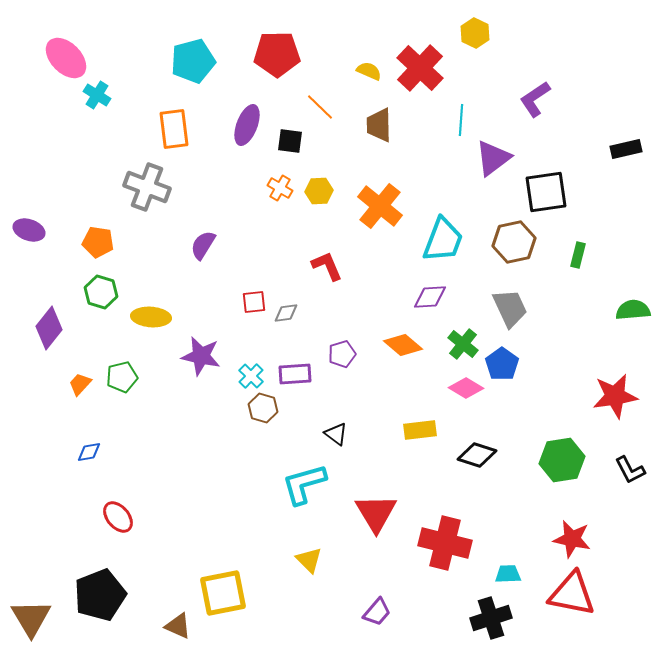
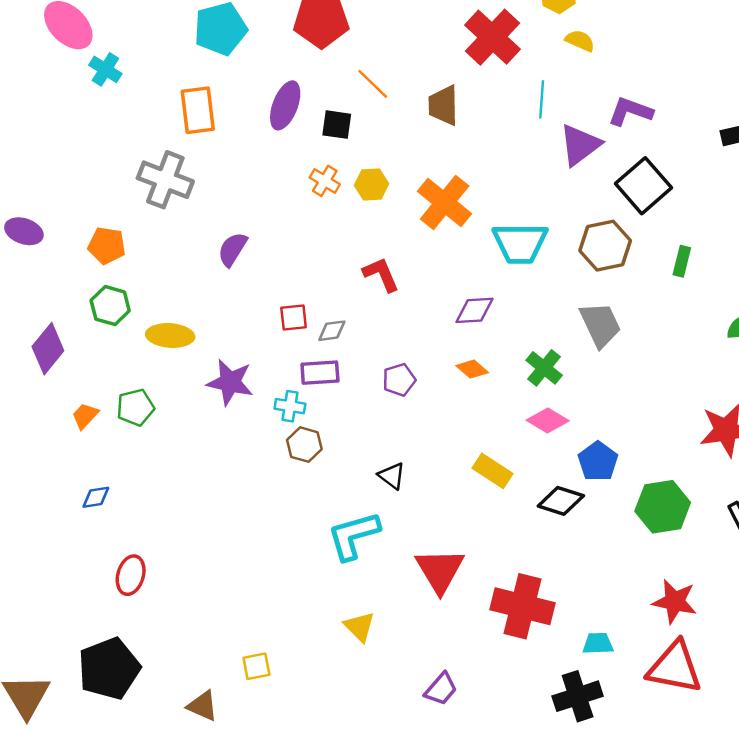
yellow semicircle: (369, 71) -> (580, 41), moved
purple L-shape: (535, 99) -> (630, 111), moved, turned 54
black square: (546, 192) -> (643, 186), turned -33
cyan trapezoid: (443, 240) -> (520, 243), turned 69
purple diamond: (430, 297) -> (475, 310), moved
orange diamond: (403, 345) -> (472, 369), size x0.7
blue pentagon: (502, 364) -> (598, 461), moved
purple rectangle: (295, 374) -> (320, 373), moved
cyan cross: (251, 376) -> (290, 406), turned -35
yellow rectangle: (420, 430) -> (492, 471), turned 40
red ellipse: (118, 517) -> (131, 575), turned 56
yellow square: (223, 593) -> (256, 666), size x0.5

